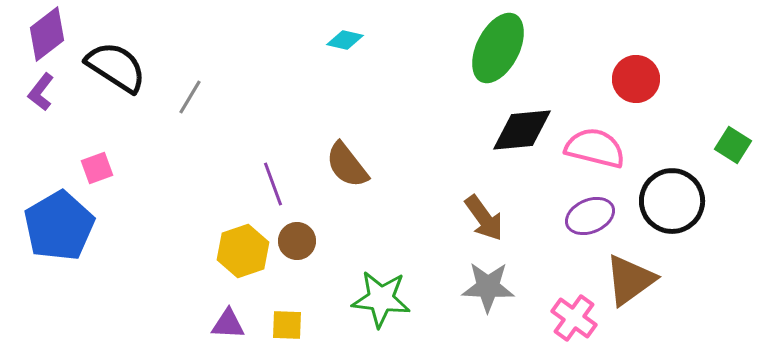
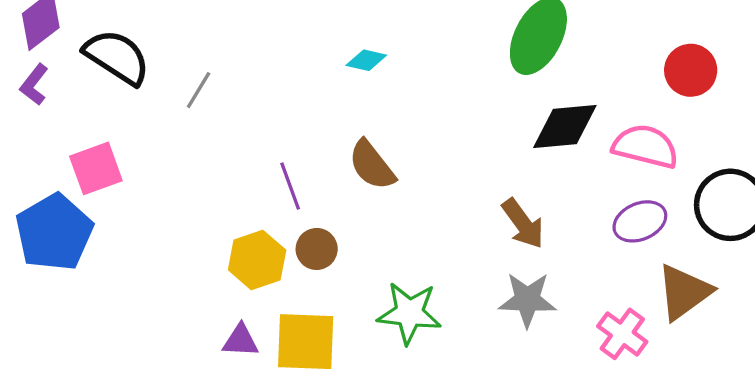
cyan diamond: (345, 40) -> (366, 60), moved
pink square: (97, 168) -> (96, 168), size x1.5
yellow square: (287, 325) -> (306, 342), size x1.8

